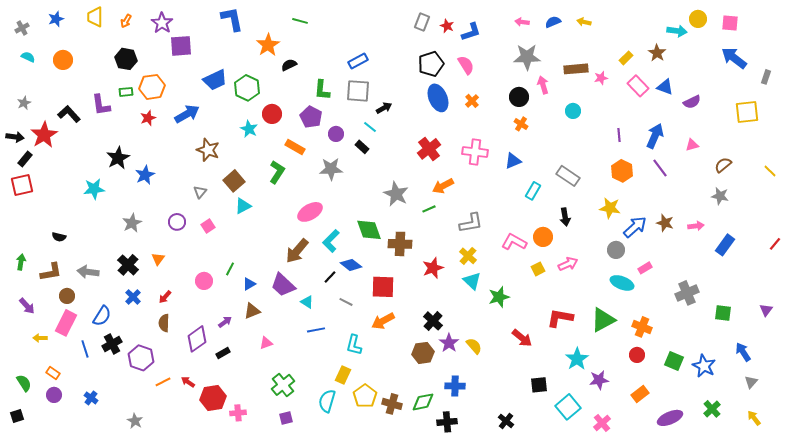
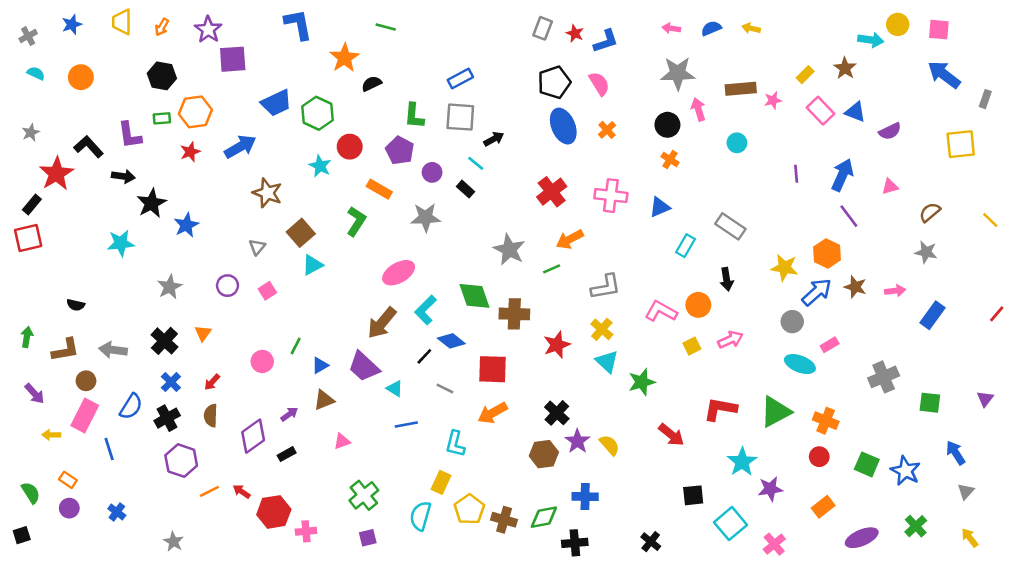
black arrow: (15, 137) -> (123, 176), moved
orange hexagon: (622, 171) -> (827, 253), moved
black cross: (112, 344) -> (167, 418), moved

